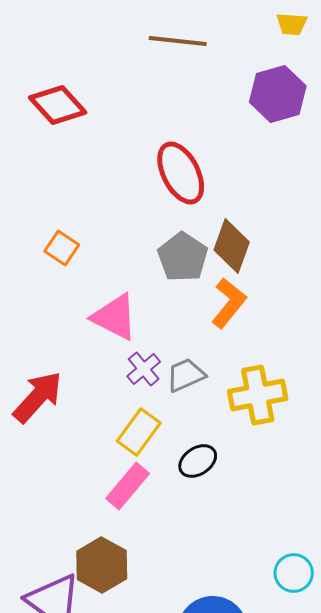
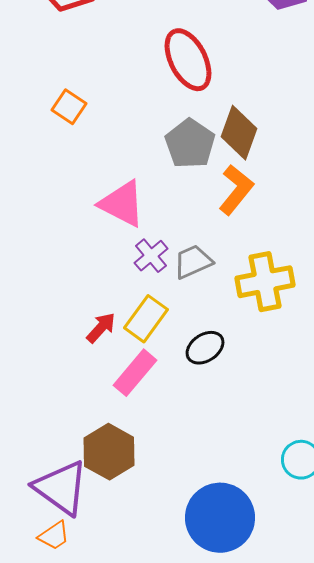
orange square: (62, 248) -> (69, 107), moved
red arrow: (38, 397) -> (101, 328), moved, size x0.6

